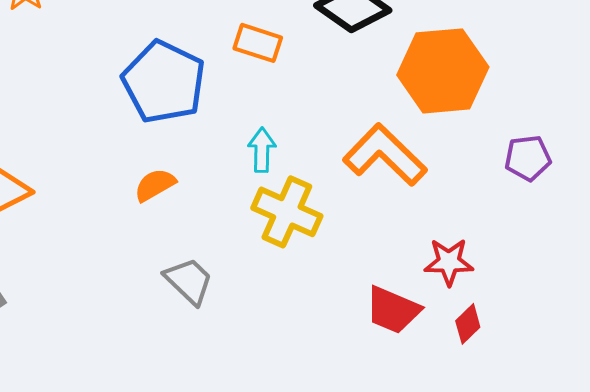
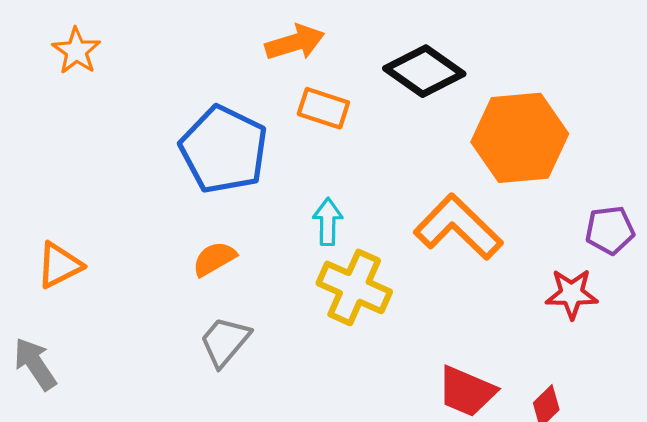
red star: (449, 262) -> (572, 294), moved
gray trapezoid: (189, 281) -> (225, 342), moved, turned -94

